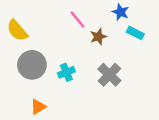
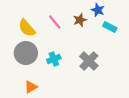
pink line: (77, 19) -> (55, 22), moved
yellow semicircle: (17, 30) -> (27, 28), moved
brown star: (98, 37) -> (80, 20), moved

